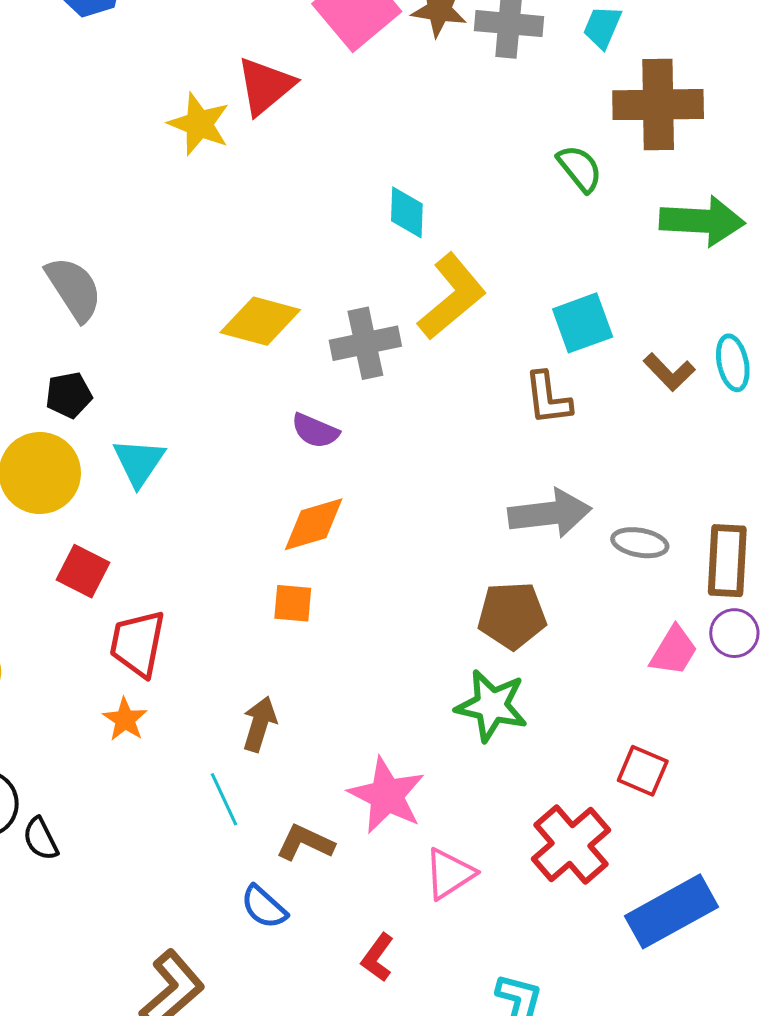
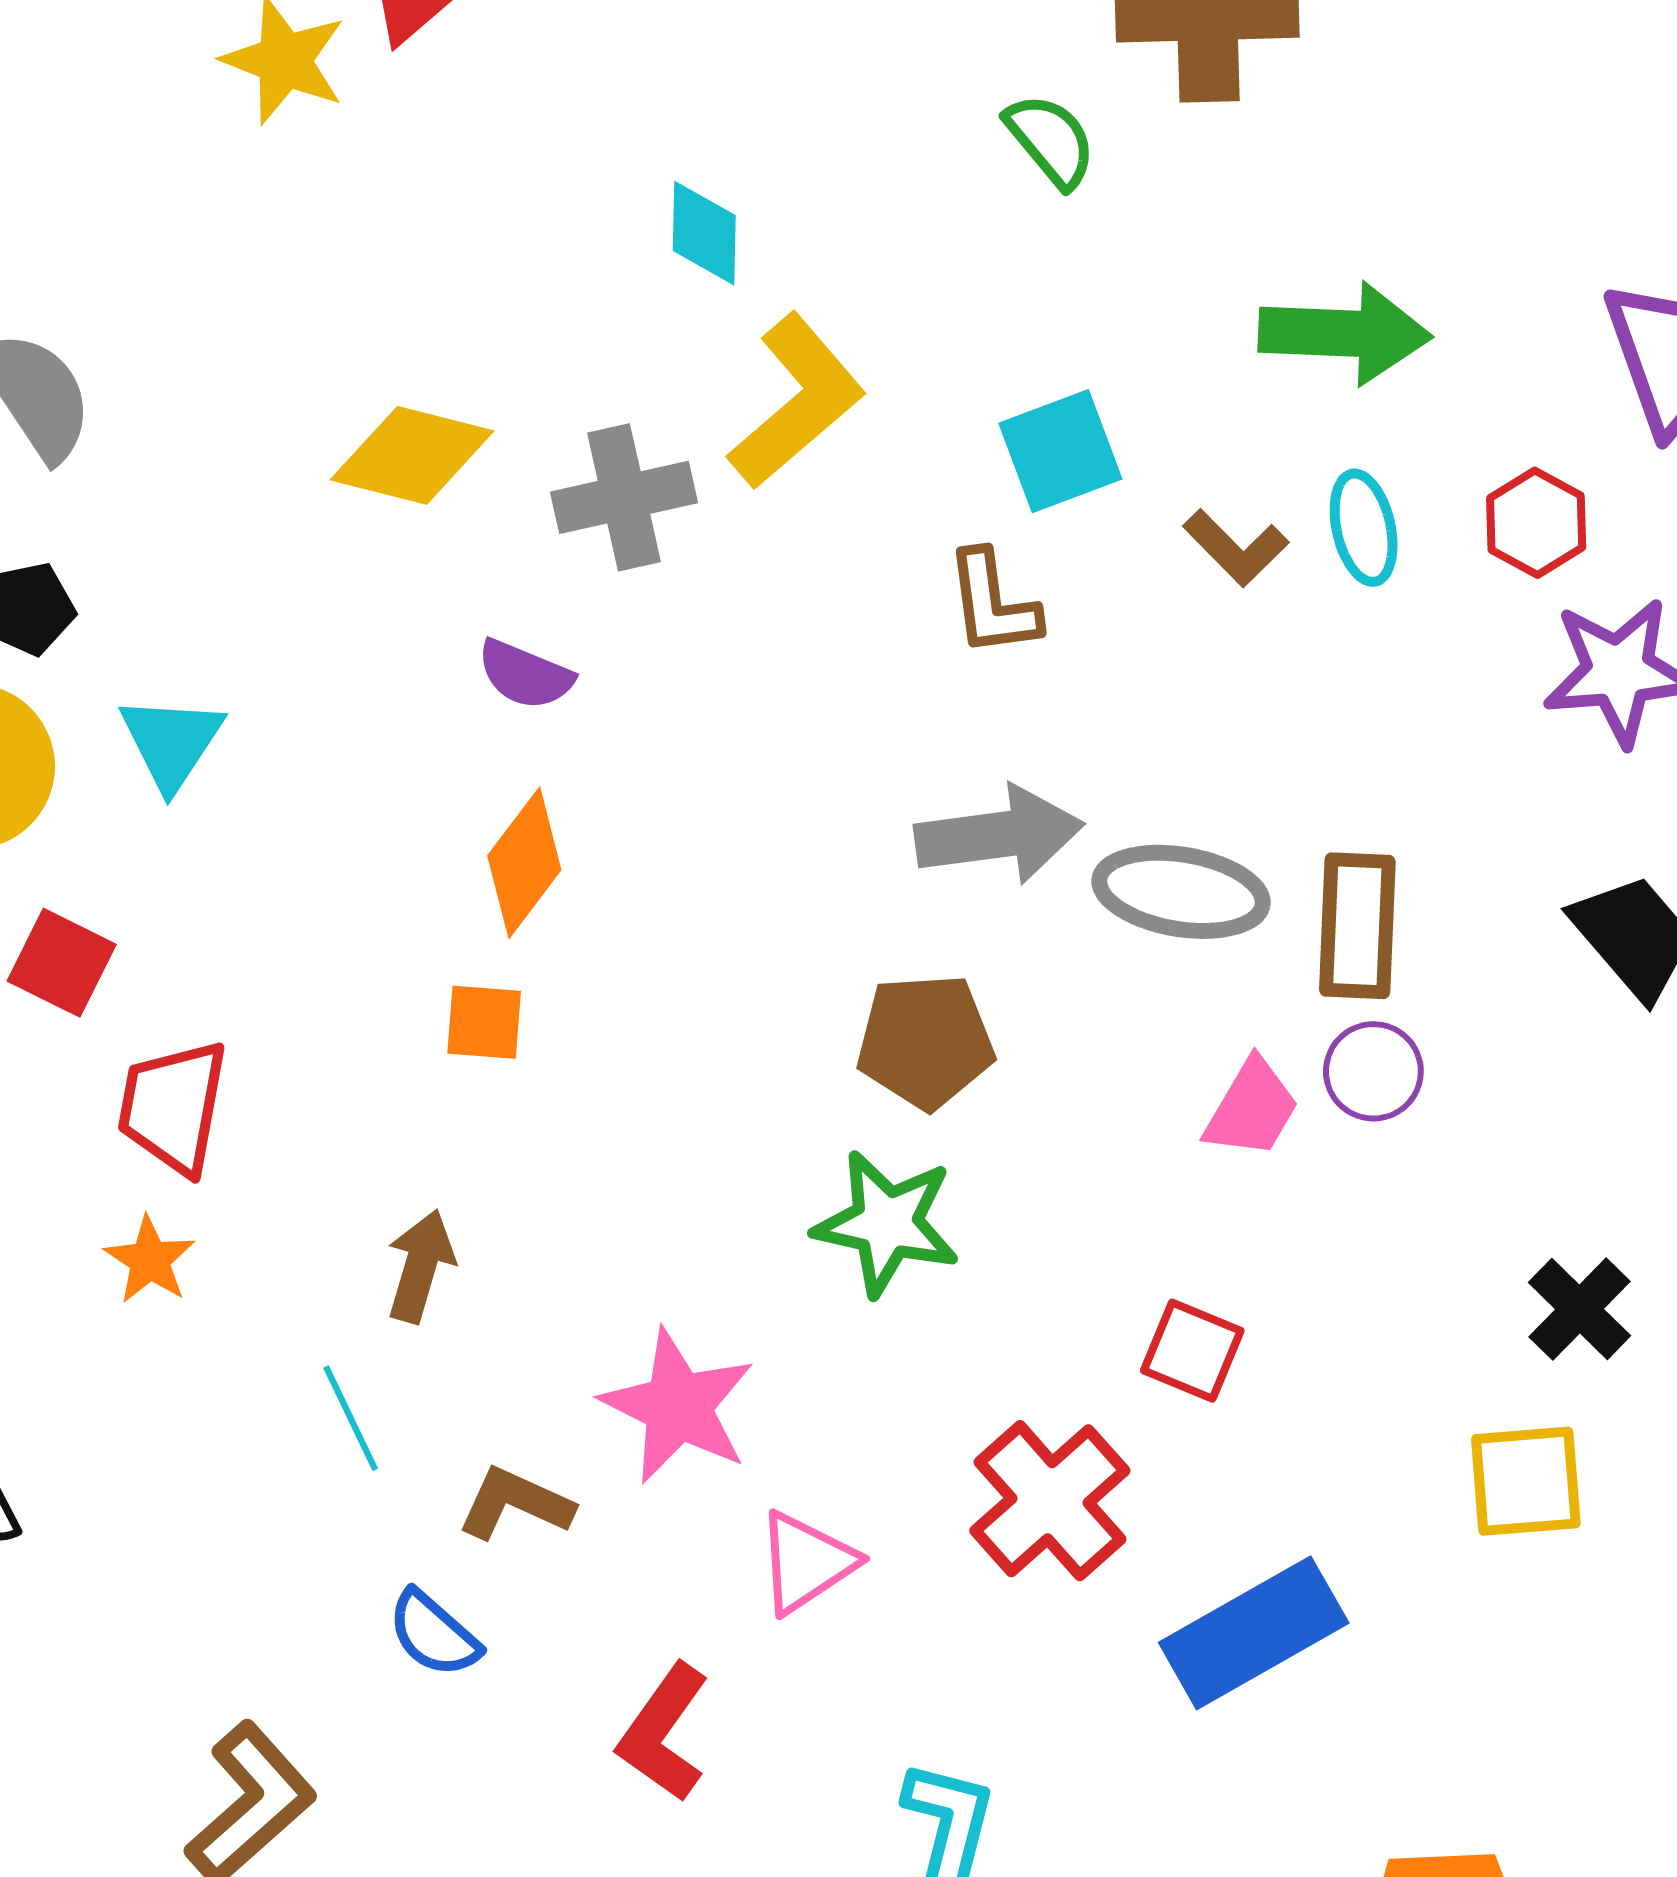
green arrow: (702, 221) -> (1345, 333), moved
orange diamond: (314, 524) -> (524, 863), turned -36
gray ellipse: (640, 543) -> (1181, 892), size x1.5
red L-shape: (378, 957) -> (664, 1733), size x1.4

